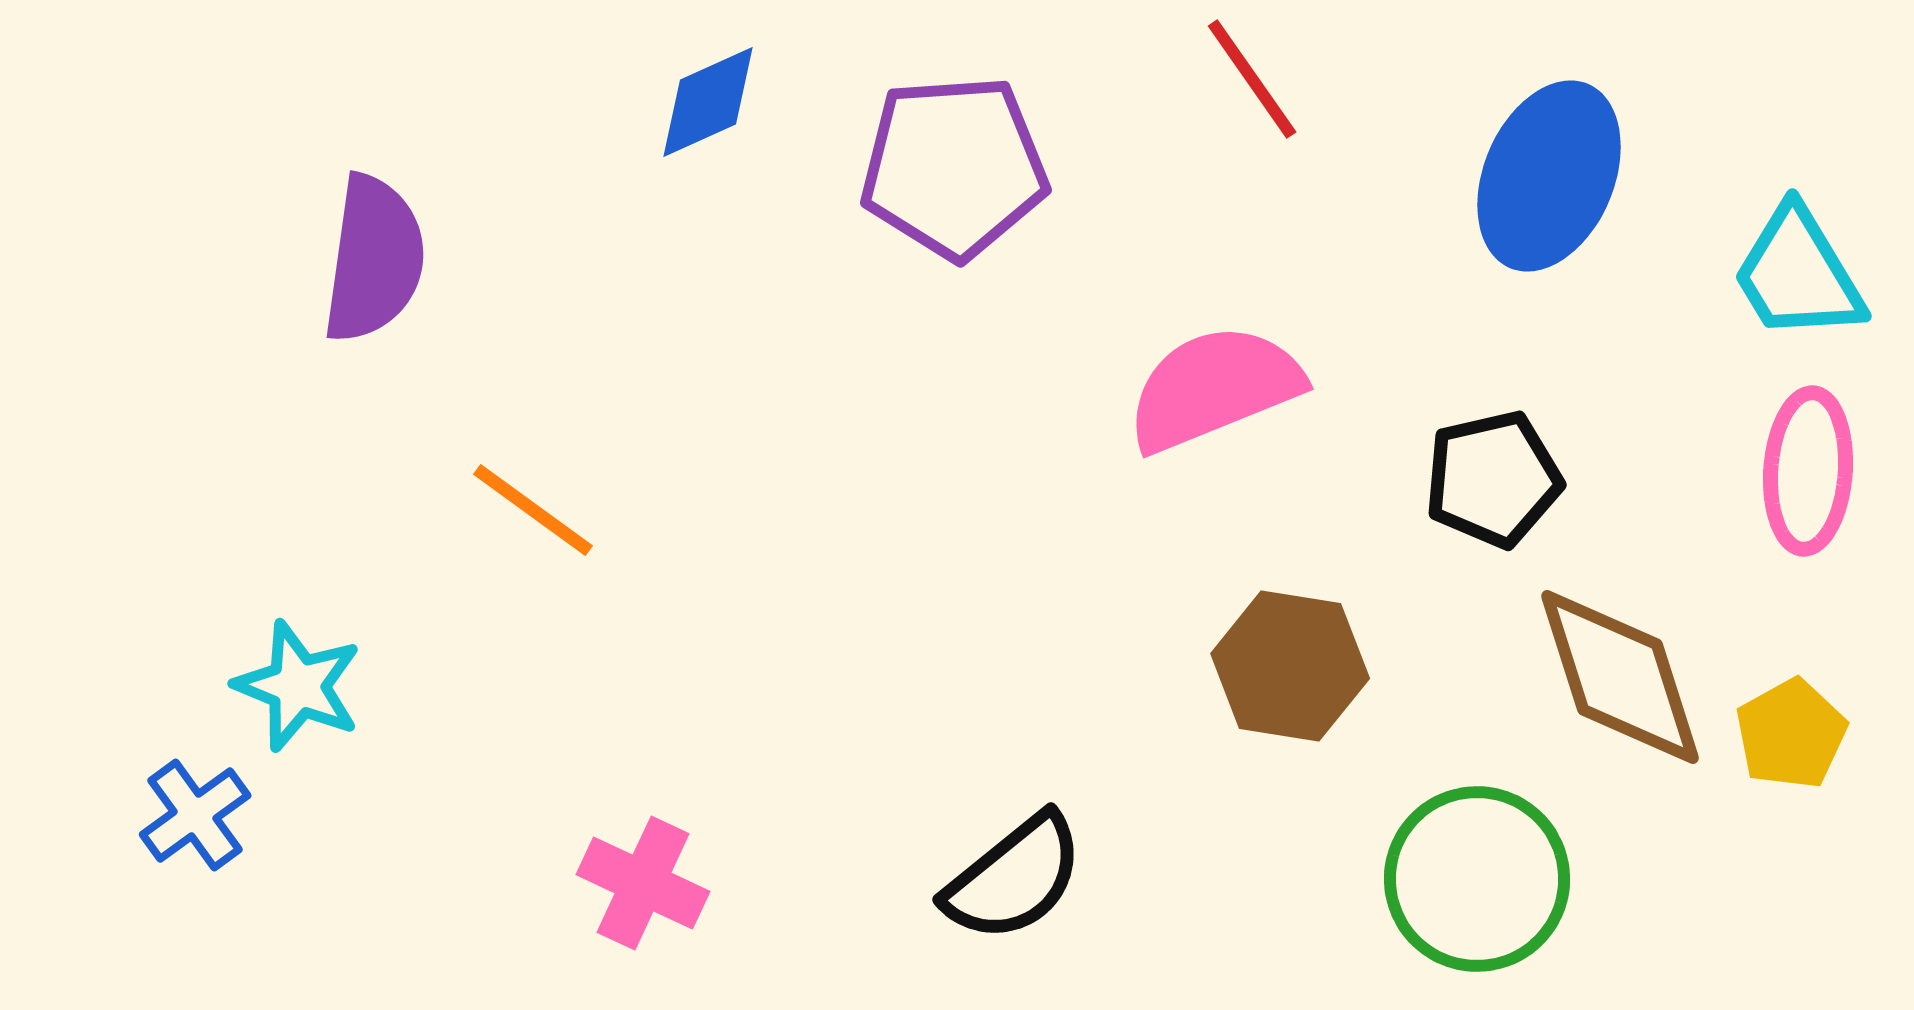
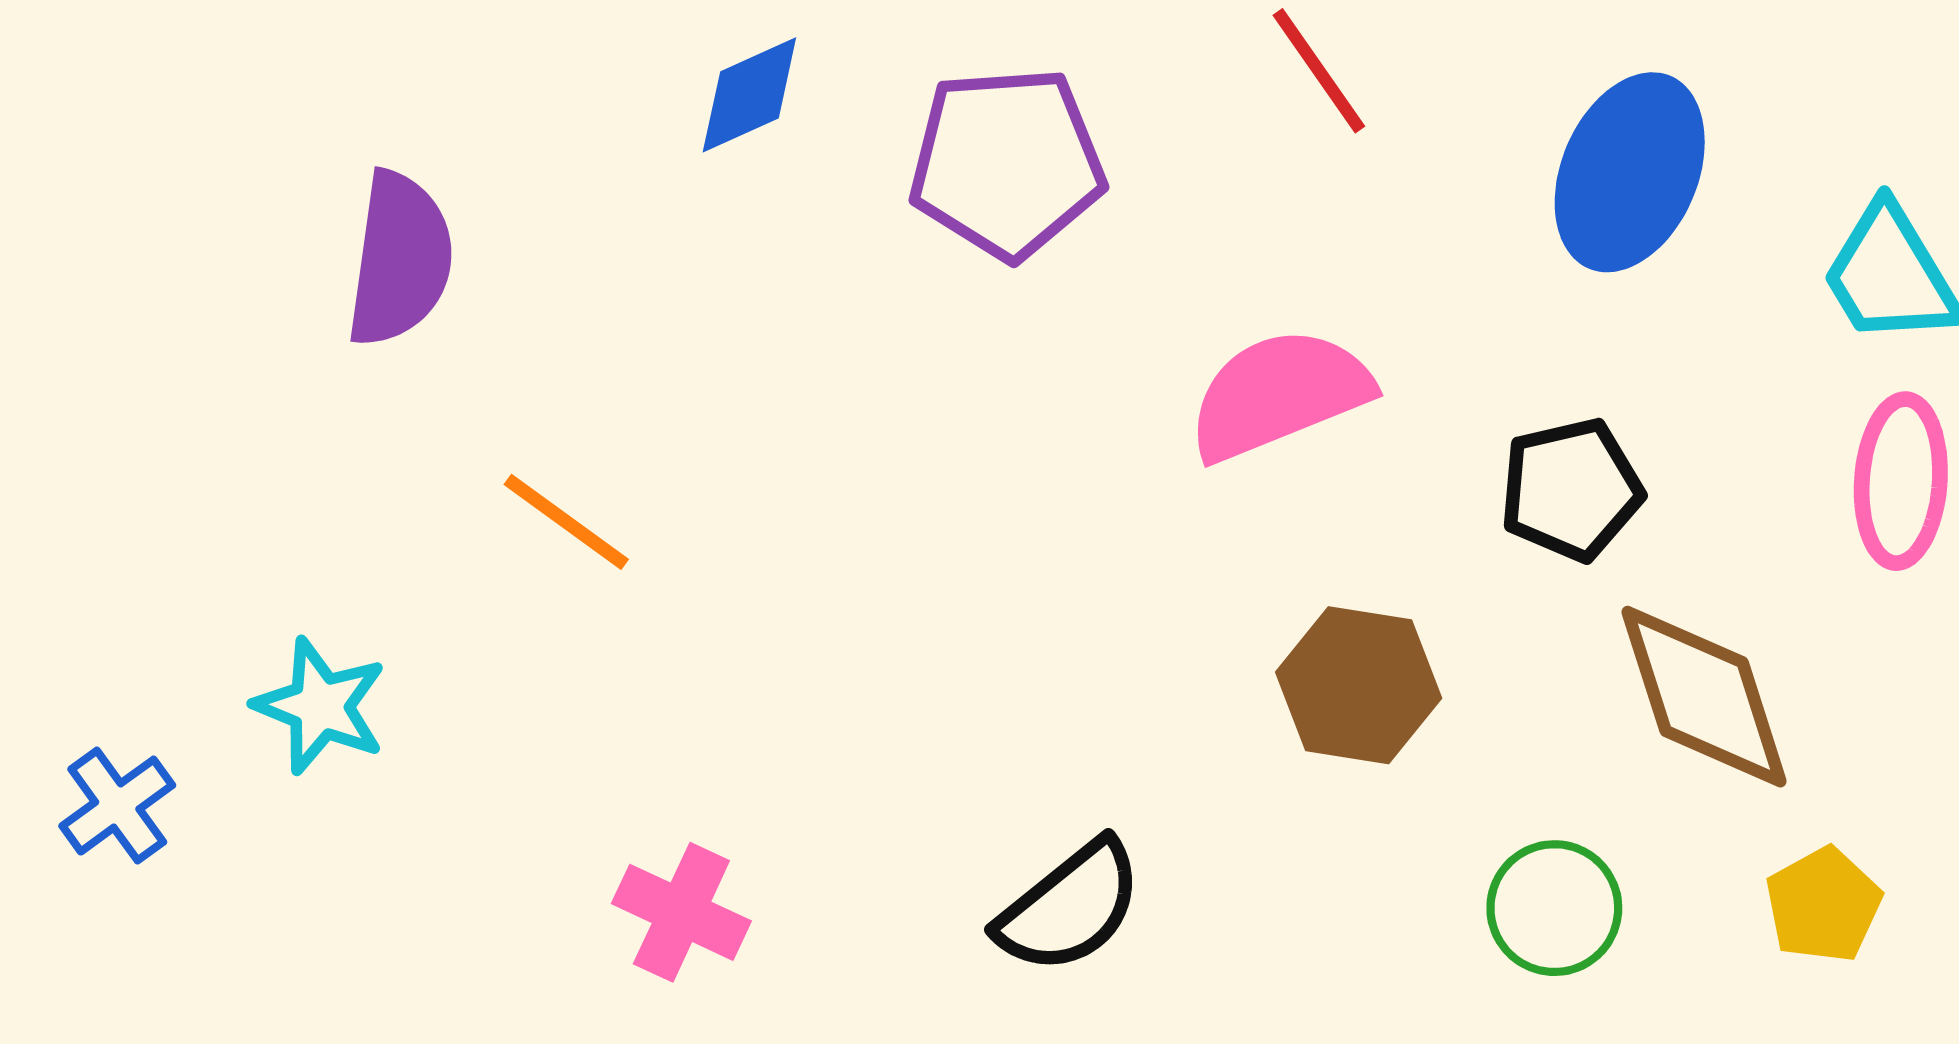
yellow pentagon: (1791, 734) -> (1823, 905), moved
blue cross: (195, 815) -> (117, 806), moved
green circle: (1477, 879) -> (1554, 908), size x0.7

